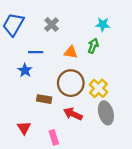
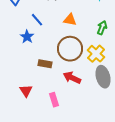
green arrow: (93, 46) -> (102, 28), moved
blue line: (36, 52) -> (37, 20), turned 48

